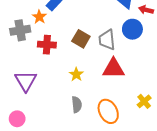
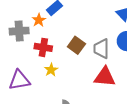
yellow star: (76, 74) -> (51, 70), moved
purple triangle: (26, 81) -> (19, 80), turned 45

